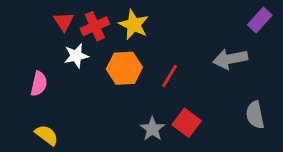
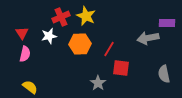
purple rectangle: (260, 20) -> (167, 23), moved, turned 49
red triangle: (64, 22) -> (22, 33), moved
red square: (187, 123) -> (121, 68), moved, turned -30

